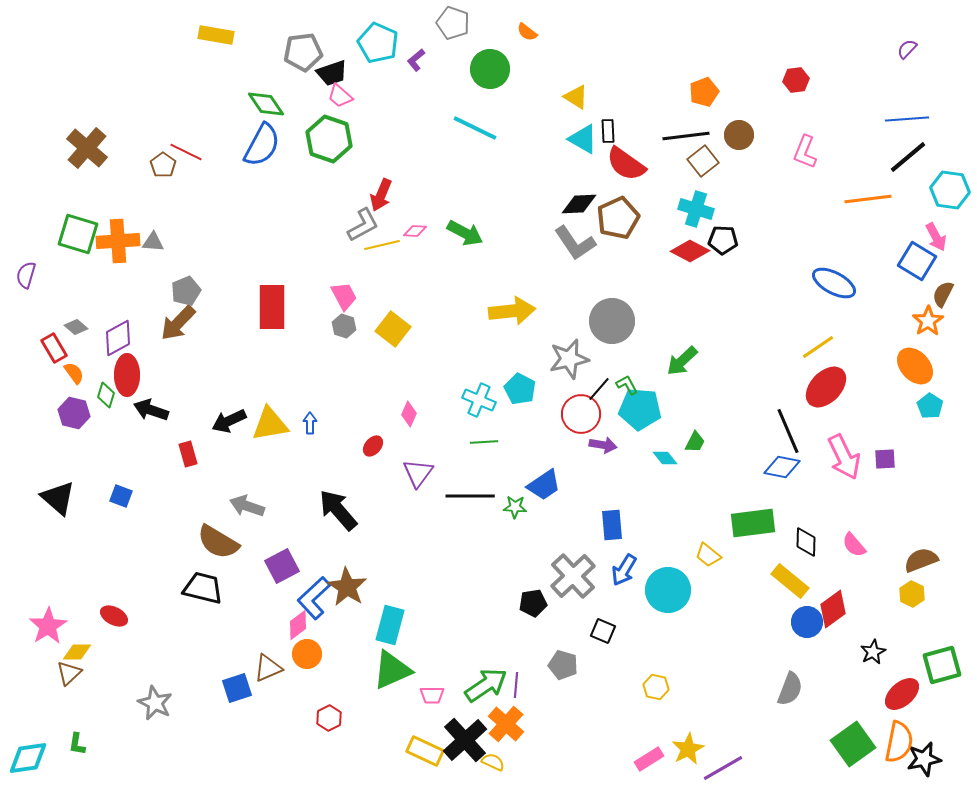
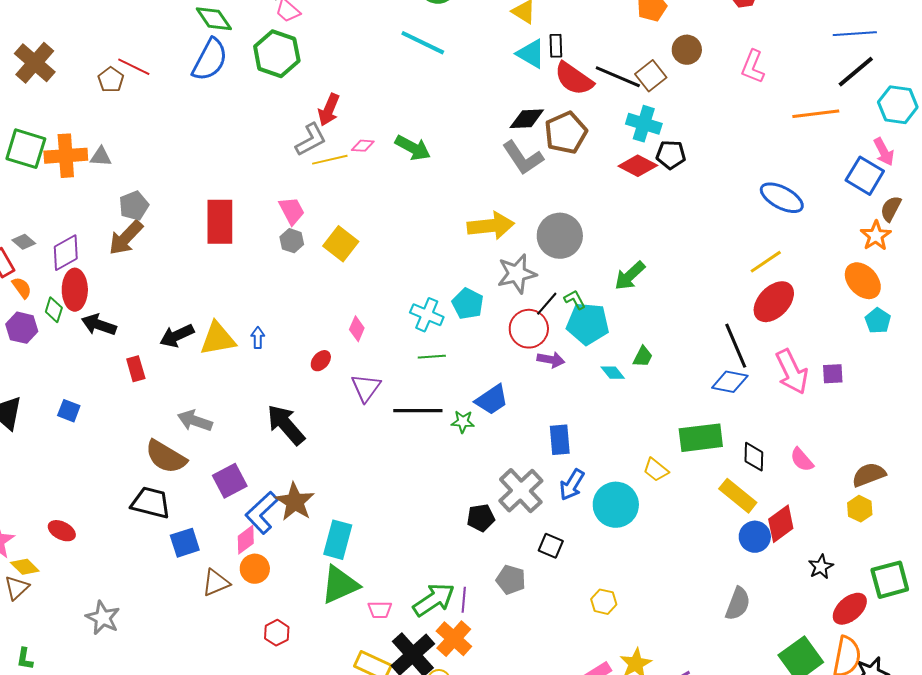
black line: (686, 136) -> (618, 77), moved, turned 30
yellow arrow: (512, 311) -> (491, 226), moved
yellow diamond: (77, 652) -> (25, 567), turned 44
blue square: (237, 688) -> (185, 543), moved

